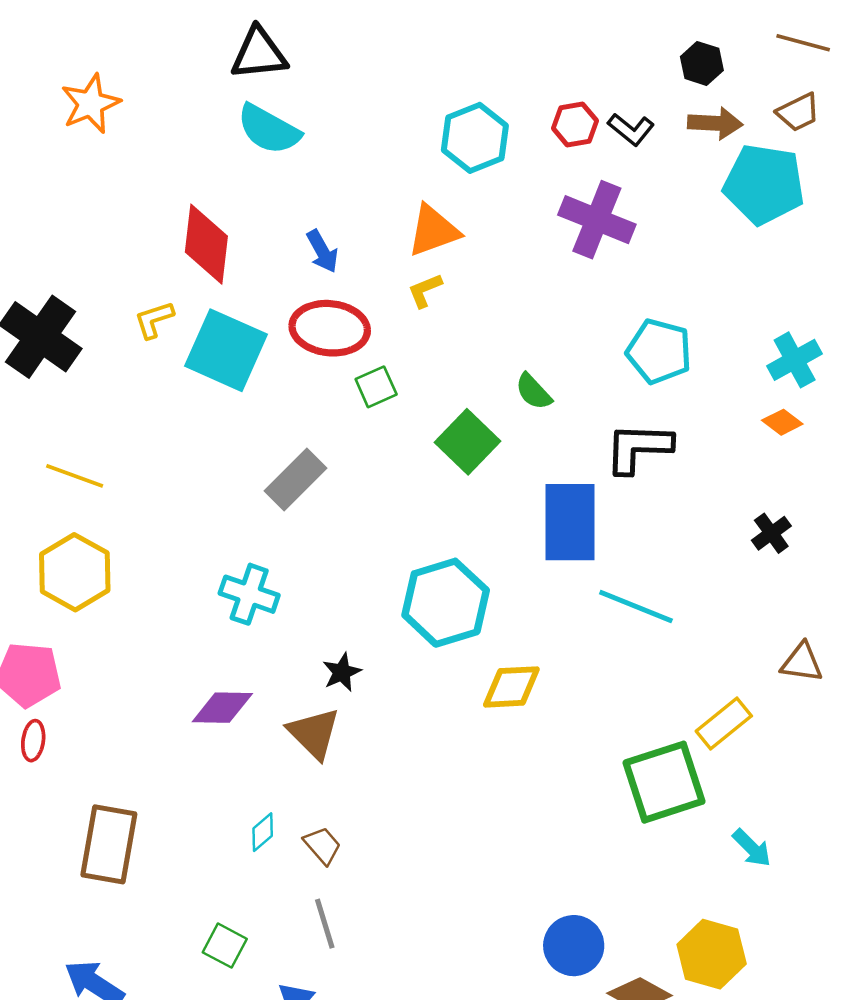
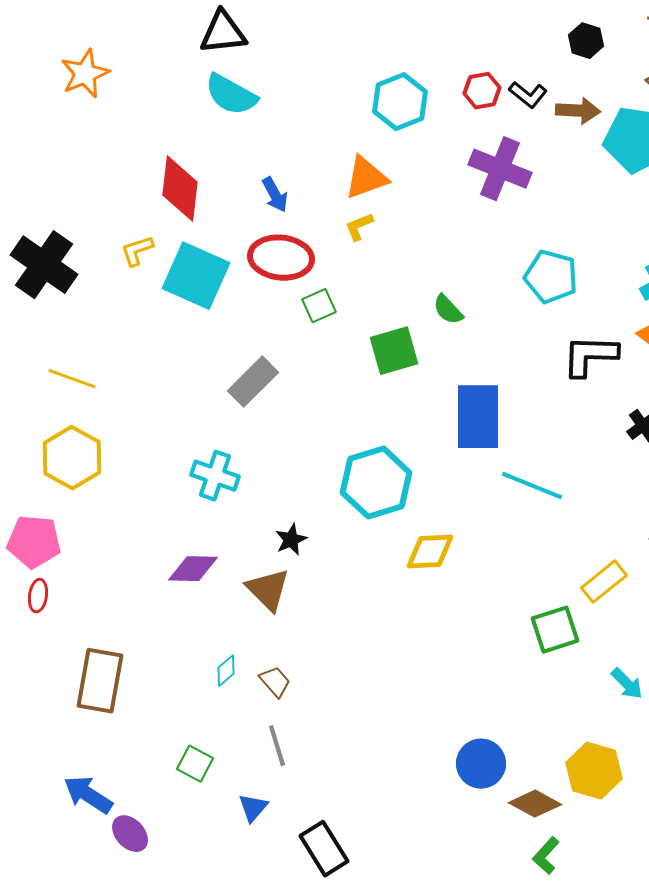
brown arrow: (715, 123) -> (578, 111), moved
green square: (468, 442) -> (394, 351), turned 30
black L-shape: (638, 448) -> (590, 356), moved
green square: (664, 782) -> (555, 630), size x0.7

